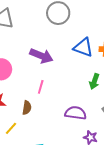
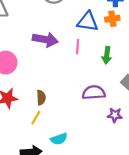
pink line: (41, 87) -> (78, 47), moved
yellow line: (11, 128) -> (36, 118), moved

